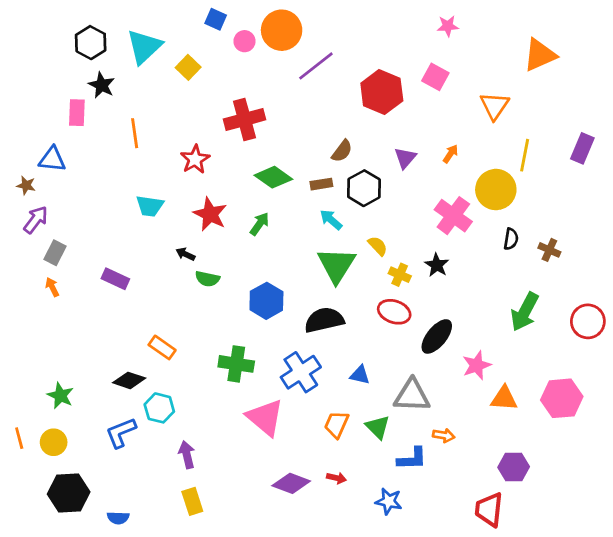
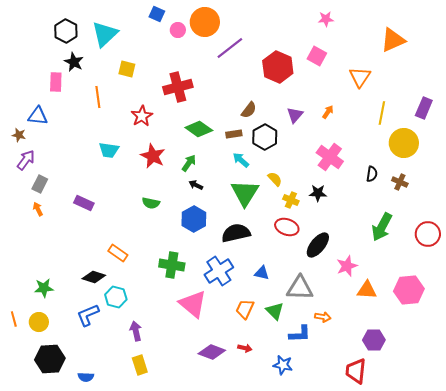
yellow square: (188, 67) -> (127, 69), moved, turned -30
yellow circle: (496, 190) -> (404, 143), moved
black arrow: (185, 254) -> (196, 185), moved
black star: (437, 265) -> (318, 193), turned -30
green star: (60, 396) -> (44, 288), turned -30

